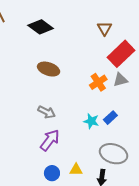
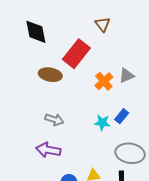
black diamond: (41, 27) -> (36, 32), turned 50
red rectangle: (121, 54) -> (76, 54), moved
purple arrow: (50, 140) -> (48, 150), moved, turned -110

